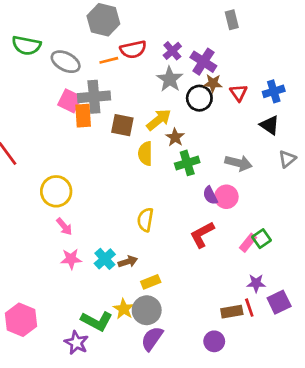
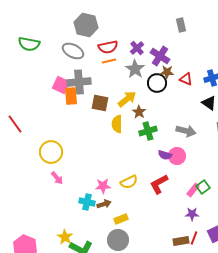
orange line: (109, 60) -> (109, 61), moved
gray ellipse: (66, 62) -> (73, 51), moved
red triangle: (239, 93) -> (186, 79), turned -32
purple semicircle: (210, 195) -> (165, 155), turned -48
yellow semicircle: (145, 220) -> (129, 182), moved, turned -126
pink star: (71, 259) -> (103, 186), moved
cyan cross: (105, 259) -> (87, 202), turned -35
purple star: (256, 283) -> (192, 214), moved
red line: (249, 308) -> (194, 238), turned 40
yellow star: (124, 309) -> (65, 237), moved

